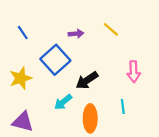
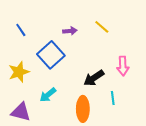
black arrow: (87, 80) -> (94, 78), moved
cyan arrow: (63, 102) -> (48, 95), moved

